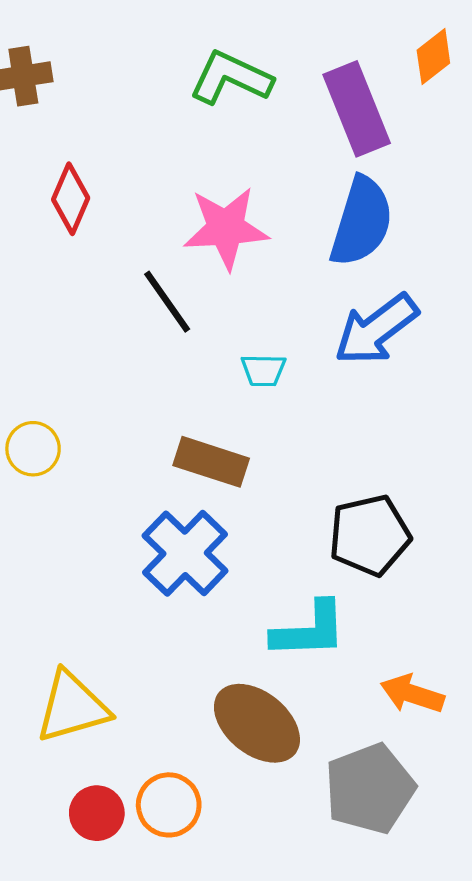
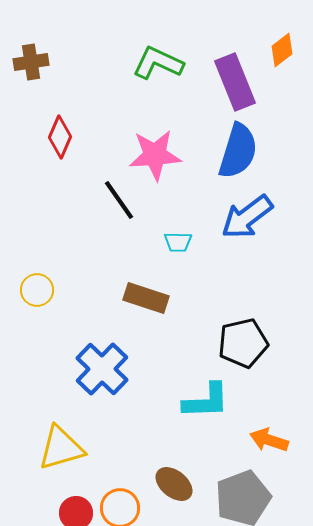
blue cross: (185, 553) -> (102, 369), moved
brown ellipse: (257, 723) -> (174, 484), moved, size x0.7

